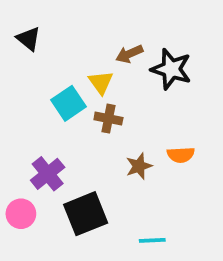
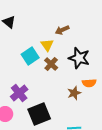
black star: (171, 69) -> (79, 58), moved
brown cross: (108, 119) -> (51, 64), turned 32
brown star: (139, 166) -> (74, 93), moved

